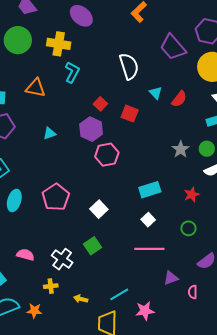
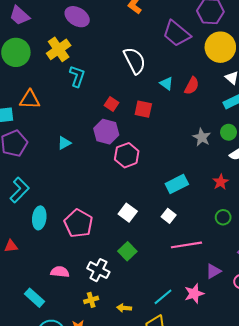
yellow cross: (59, 44) -> (59, 49), turned -35
orange triangle: (36, 88) -> (30, 99), moved
pink pentagon: (56, 197) -> (78, 223), moved
white square: (148, 220) -> (169, 216), moved
pink star: (145, 311) -> (194, 294), moved

